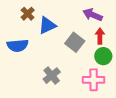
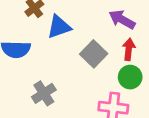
gray cross: (52, 76) -> (44, 93), moved

